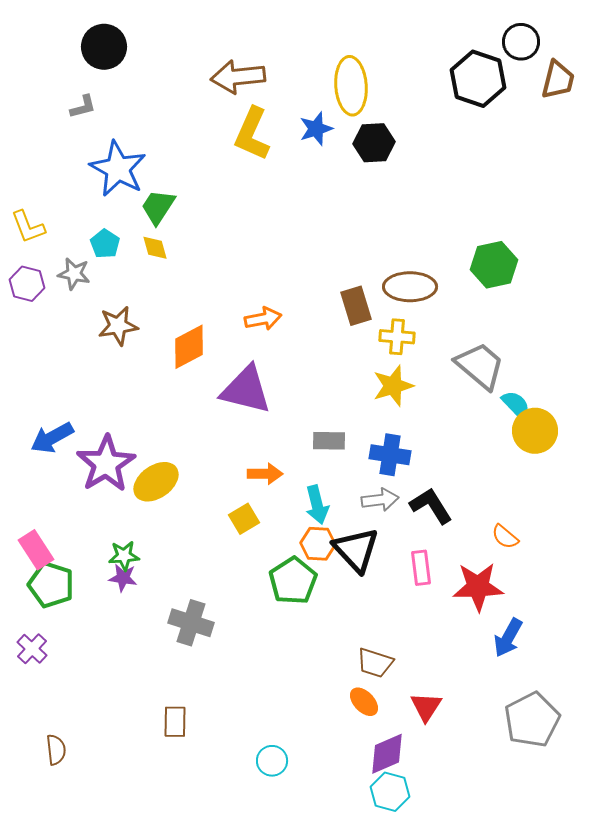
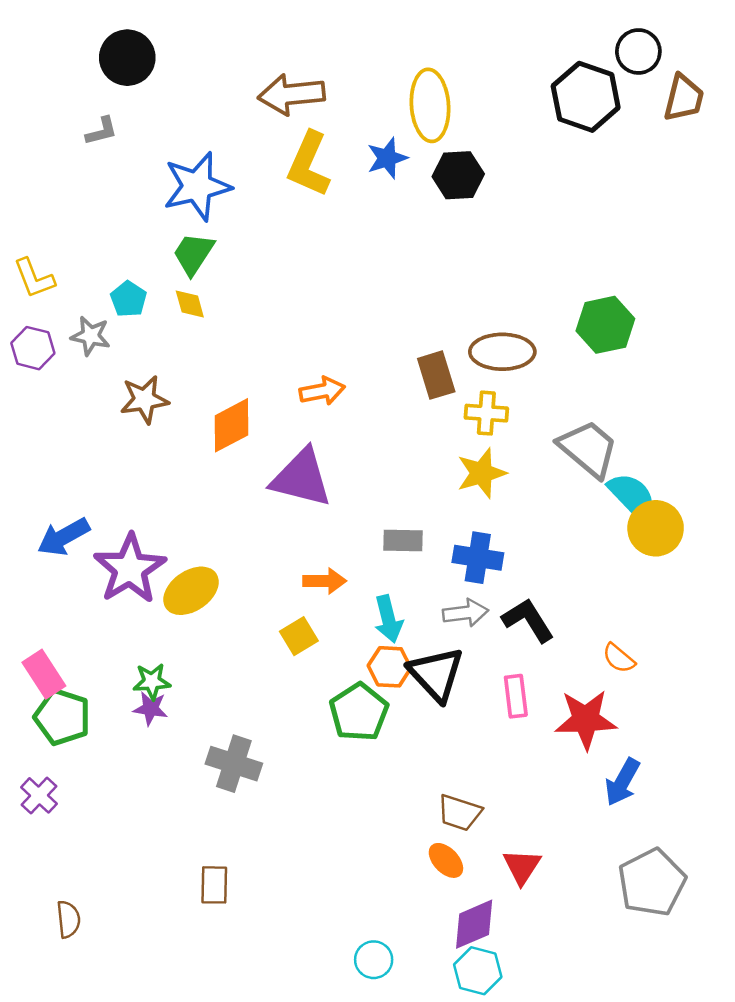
blue star: (118, 169) -> (197, 186), moved, turned 30
cyan semicircle: (516, 405) -> (632, 496), size x1.4
cyan circle: (272, 761) -> (374, 960), moved

